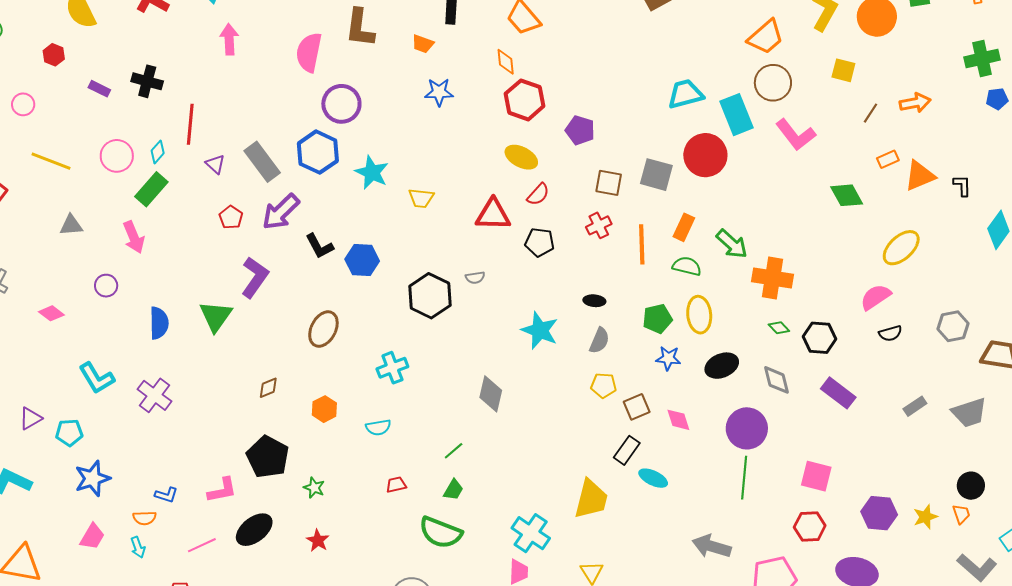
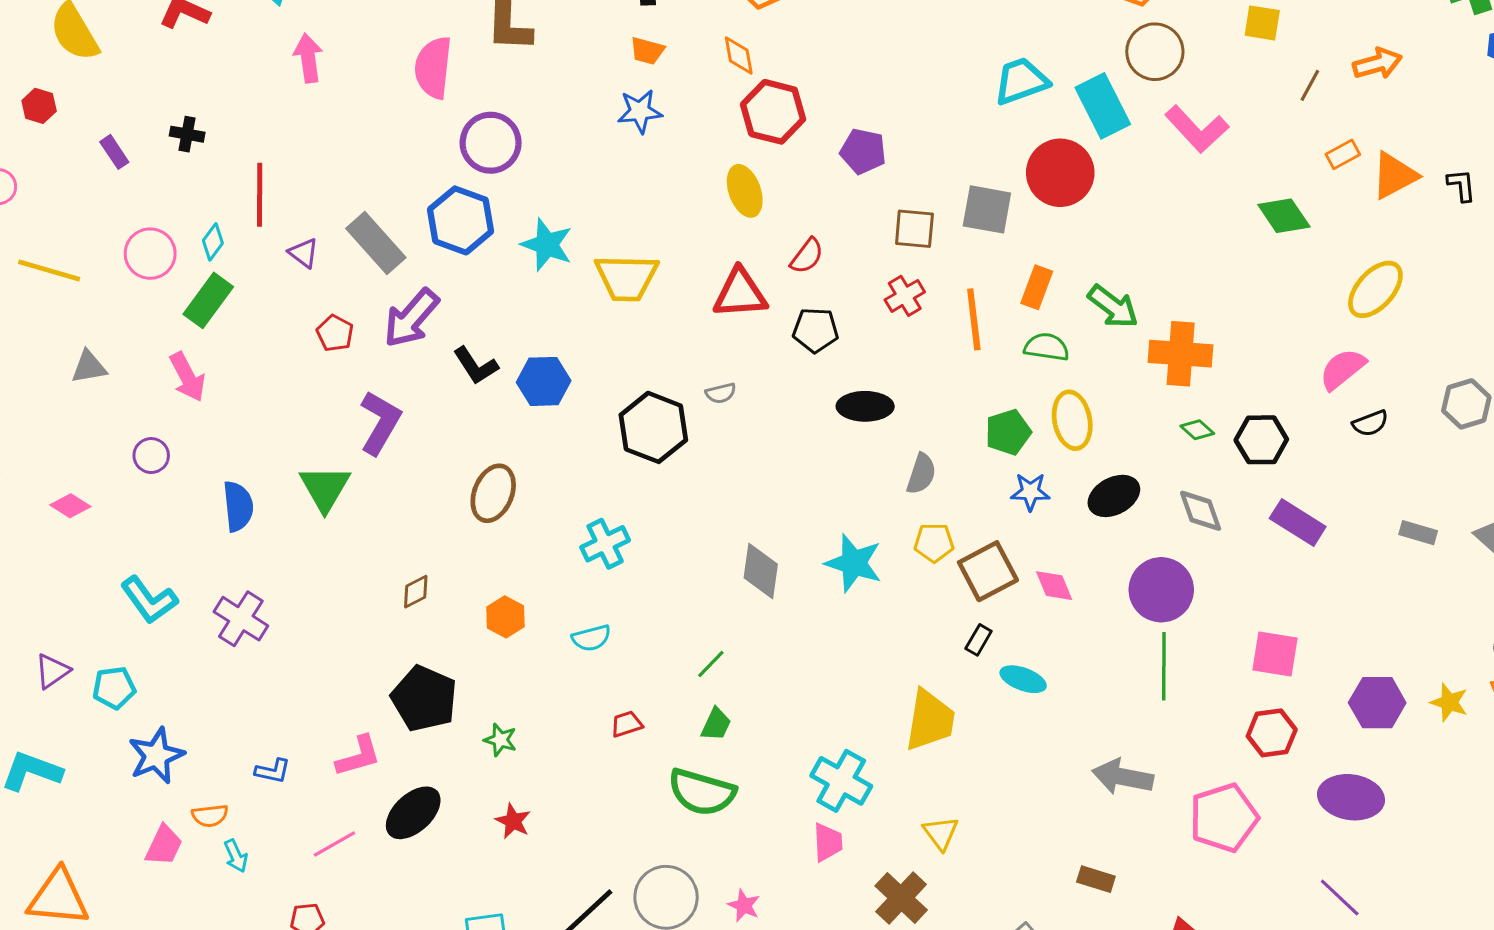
orange trapezoid: (423, 44) -> (647, 51), moved
black cross: (147, 81) -> (187, 134), size x0.7
purple rectangle: (99, 89) -> (114, 152), turned 35
yellow ellipse: (521, 157) -> (745, 191), moved, turned 48
yellow trapezoid: (421, 198) -> (627, 278), size x1.6
black ellipse: (594, 301) -> (865, 406), moved, size x1.6
cyan star: (540, 330) -> (854, 563), moved
gray rectangle: (915, 406) -> (1418, 533), turned 55
brown square: (637, 407) -> (988, 571), size x1.4
black rectangle: (627, 450) -> (979, 640), size x0.7
yellow star: (925, 517) -> (1449, 702), turned -30
orange semicircle: (144, 518) -> (210, 816), moved

